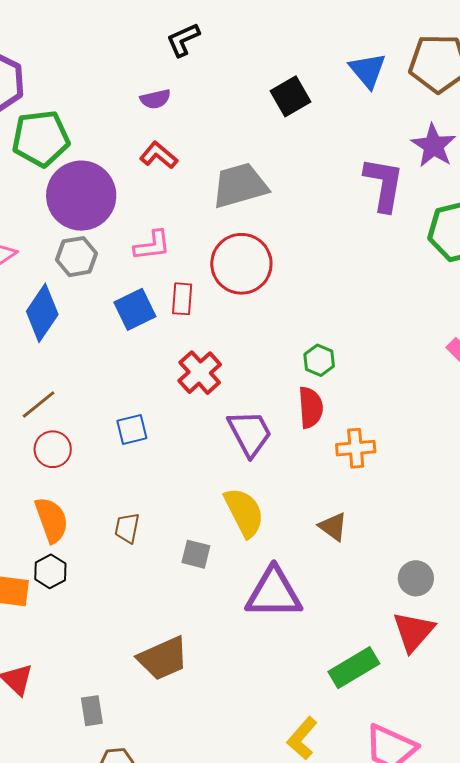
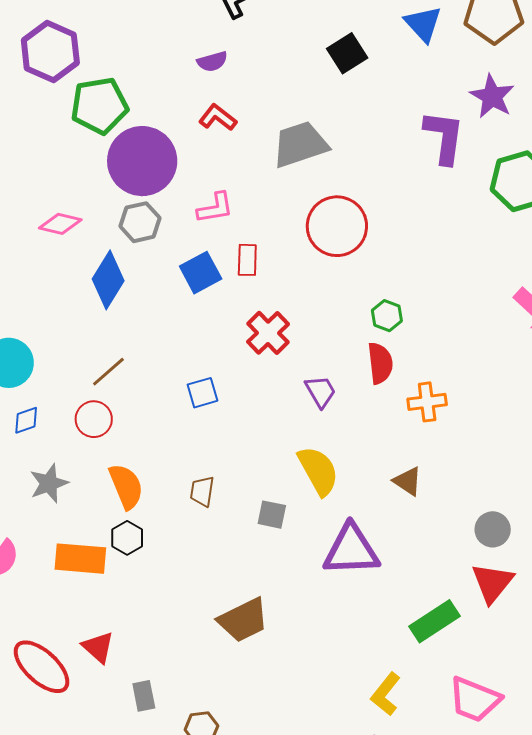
red circle: (241, 264) -> (337, 226), moved
purple trapezoid: (250, 433) -> (321, 391), size x0.7
red circle: (53, 449) -> (94, 419), moved
gray rectangle: (92, 711) -> (144, 696), moved

